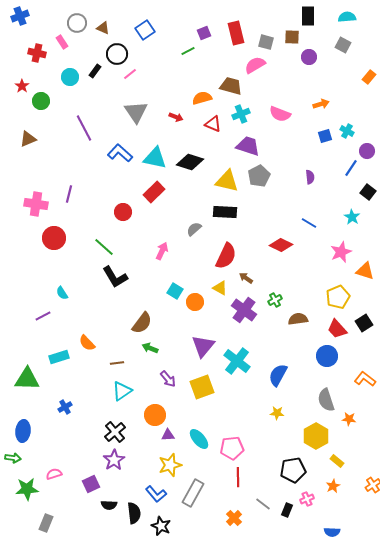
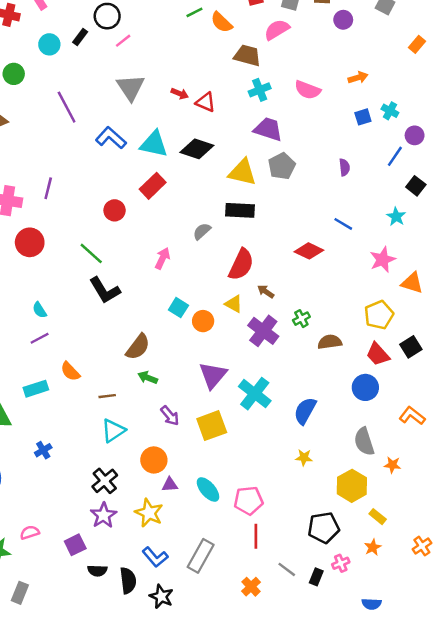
orange semicircle: (202, 98) -> (222, 22), moved, turned -120
red triangle: (213, 124) -> (206, 102), moved
purple line: (43, 316) -> (40, 338), moved
yellow star: (170, 465) -> (149, 513), moved, turned -30

